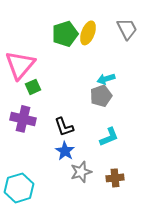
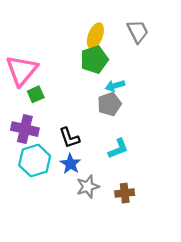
green pentagon: (65, 34) -> (94, 60), moved
cyan hexagon: (19, 188) -> (35, 161), moved

